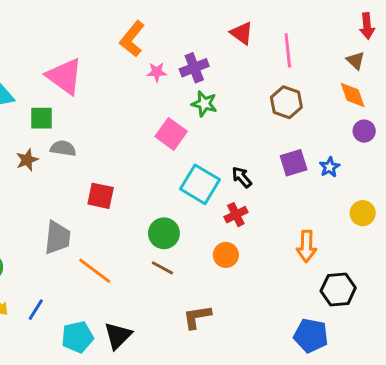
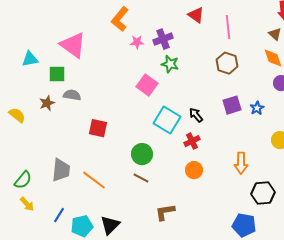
gray trapezoid: (57, 238) -> (61, 170), moved
orange circle: (226, 255) -> (194, 170), moved
blue line: (36, 310) -> (59, 215), moved

